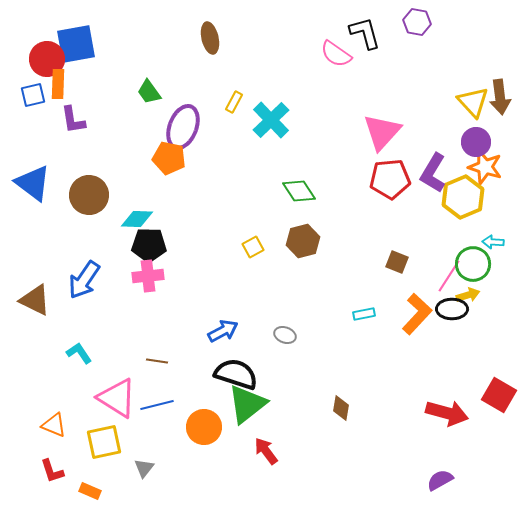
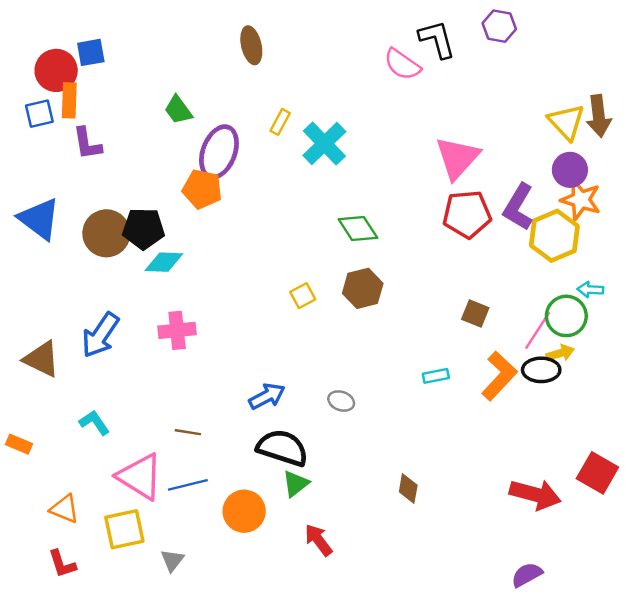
blue square: (76, 44) -> (91, 52), size x0.6
black pentagon: (149, 245) -> (144, 229), moved
green triangle: (247, 404) -> (296, 484), size x0.6
orange rectangle: (90, 491) -> (19, 444), moved

